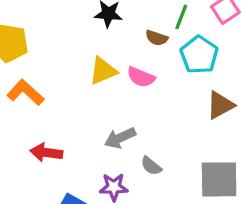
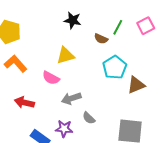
cyan pentagon: (199, 55) -> (115, 67), moved
pink semicircle: (141, 77) -> (51, 78), moved

